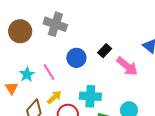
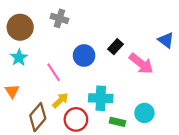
gray cross: (55, 24) -> (59, 18), size x0.7
cyan star: (27, 74) -> (19, 58), moved

